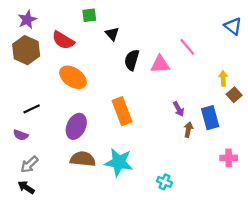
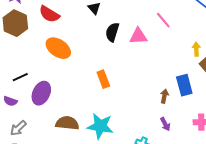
purple arrow: (179, 109) -> (165, 124), moved
orange rectangle: (122, 111) -> (103, 79), size x0.7
purple ellipse: (76, 126) -> (41, 93), moved

